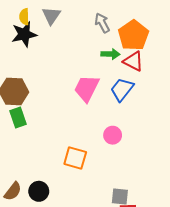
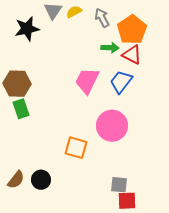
yellow semicircle: (24, 17) -> (74, 12), moved, turned 63
pink circle: (113, 135) -> (112, 126), size x1.8

